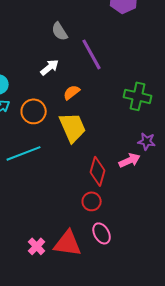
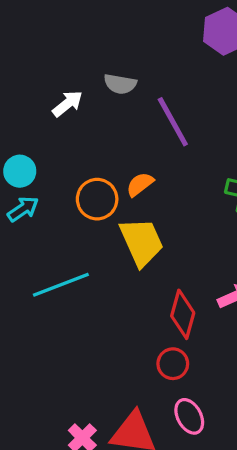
gray semicircle: (60, 31) -> (120, 84), turned -48
white arrow: (50, 67) -> (67, 104), moved
orange circle: (34, 111) -> (97, 199), moved

